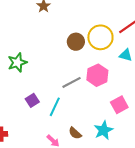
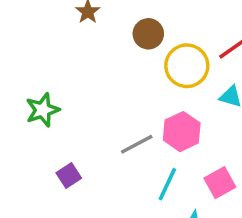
brown circle: (76, 42) -> (148, 34), moved
cyan line: (55, 107) -> (167, 184), moved

